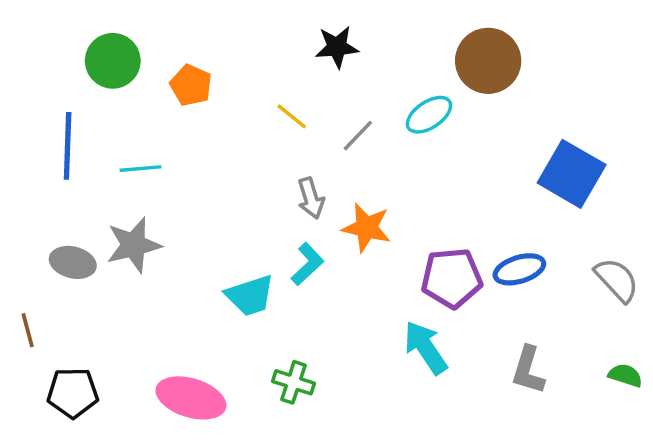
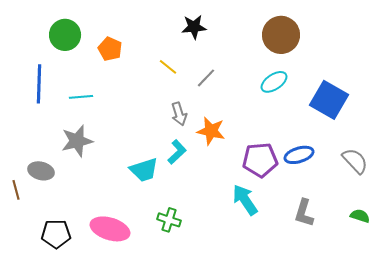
cyan ellipse: (429, 115) -> (274, 82), moved
gray ellipse: (73, 262) -> (41, 171), moved
black pentagon: (73, 393) -> (56, 234), moved

